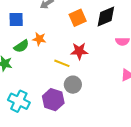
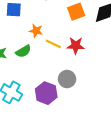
green semicircle: (21, 46) -> (23, 51), moved
yellow line: (62, 63) -> (53, 44), moved

